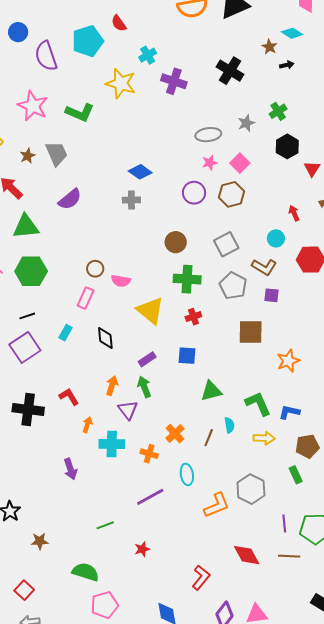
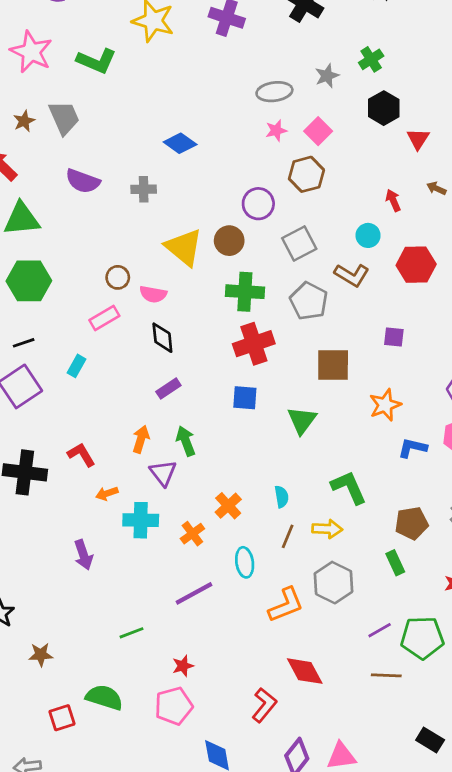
purple circle: (194, 193) -> (258, 204), moved
purple semicircle: (70, 199) -> (83, 181), turned 60
gray cross: (131, 200) -> (144, 189), moved
purple square: (272, 295) -> (394, 337), moved
pink rectangle: (86, 298) -> (104, 318), turned 35
yellow triangle: (150, 311) -> (184, 247), moved
red cross: (193, 317) -> (254, 344), size x1.8
black diamond: (105, 338) -> (162, 338), moved
purple rectangle: (147, 359) -> (168, 389), moved
green triangle: (211, 391) -> (302, 420), moved, turned -40
green L-shape: (258, 404) -> (349, 487), moved
blue L-shape: (289, 412) -> (412, 448), moved
orange arrow: (87, 425) -> (107, 493), turned -126
cyan semicircle: (229, 425) -> (282, 497), moved
brown line: (209, 438) -> (288, 536), moved
yellow arrow: (264, 438) -> (327, 529), moved
orange cross: (149, 454) -> (192, 534), turned 36
purple line: (284, 523) -> (380, 630), turned 66
red diamond: (247, 555) -> (305, 671), moved
red square: (24, 590) -> (62, 718), moved, turned 30
pink pentagon: (104, 605) -> (174, 706), moved

